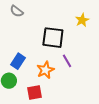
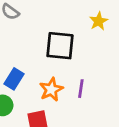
purple line: (67, 61) -> (81, 89), moved, turned 40

